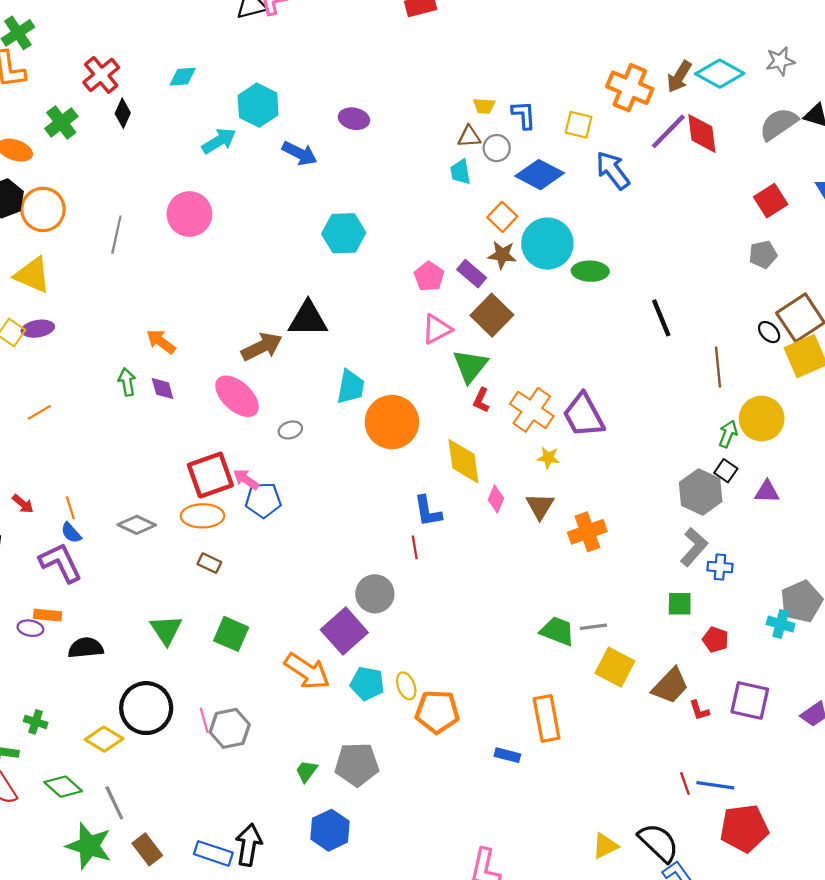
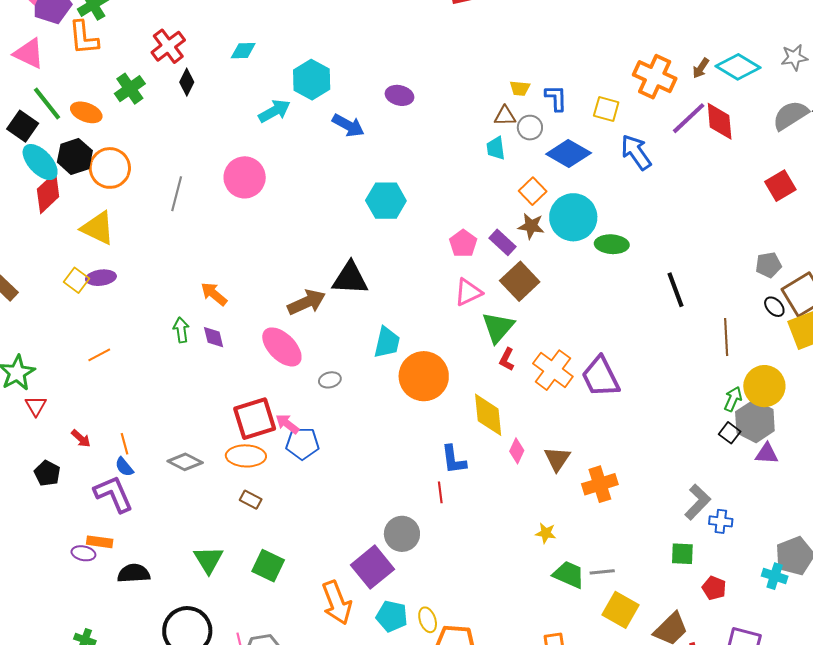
brown arrow: (679, 77) -> (701, 68), size x0.7
gray pentagon: (763, 255) -> (768, 265), moved
yellow star: (548, 458) -> (546, 533), moved
gray hexagon: (701, 492) -> (755, 421), moved
orange arrow: (307, 671) -> (337, 603), turned 33

